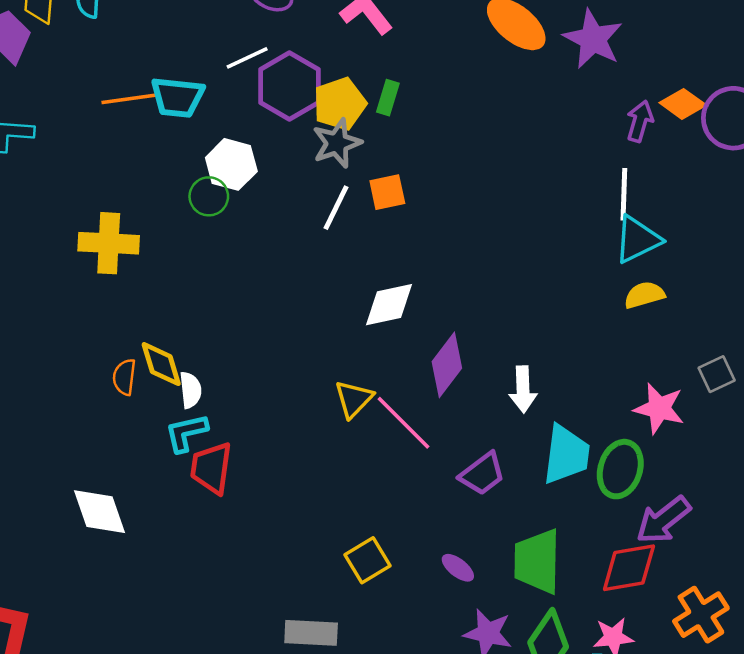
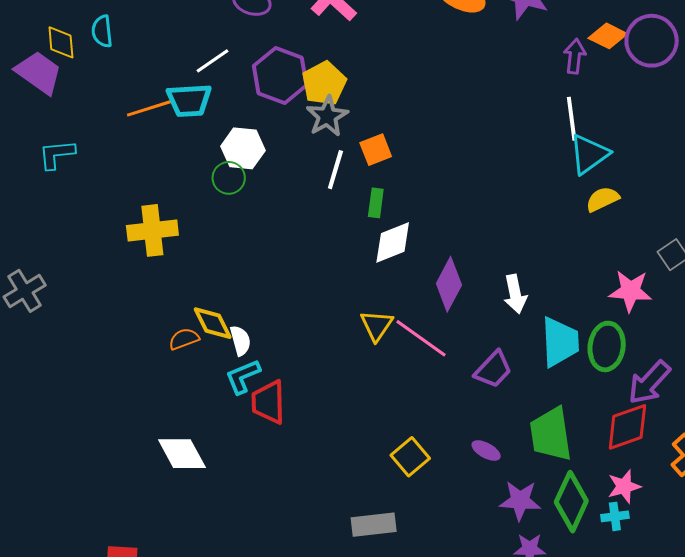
white line: (247, 58) -> (212, 61), moved
green rectangle: (388, 98) -> (376, 203), moved
orange semicircle: (124, 377) -> (184, 339), turned 72

